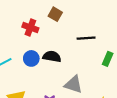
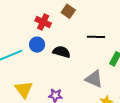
blue circle: (31, 58) -> (37, 45), moved
gray triangle: (73, 84) -> (94, 79), moved

